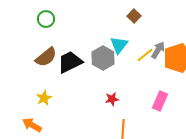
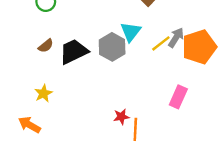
brown semicircle: (46, 57) -> (46, 46), size x0.6
red star: (112, 99) -> (121, 117), moved

